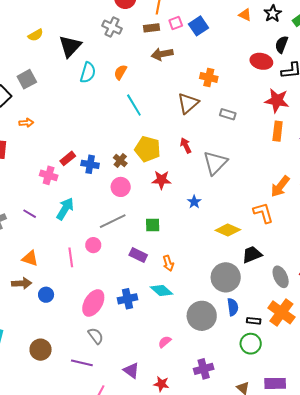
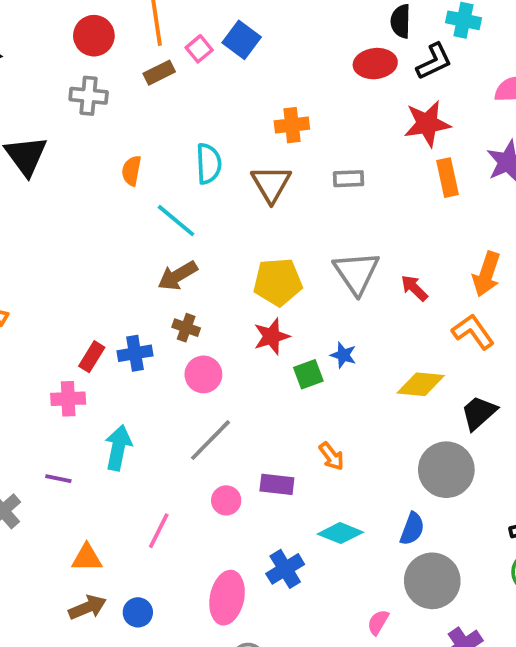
brown arrow: (162, 54) -> (178, 276), moved
cyan semicircle: (88, 73) -> (209, 164), moved
red arrow: (186, 146) -> (414, 288), moved
yellow pentagon: (148, 149) -> (278, 282), moved
green square: (153, 225) -> (308, 374), moved
pink circle: (93, 245) -> (226, 500), moved
pink line: (71, 257) -> (159, 531), turned 54
orange arrow: (168, 263) -> (331, 456), moved
blue semicircle: (233, 307) -> (412, 529), moved, turned 48
gray circle: (202, 316) -> (432, 581), moved

